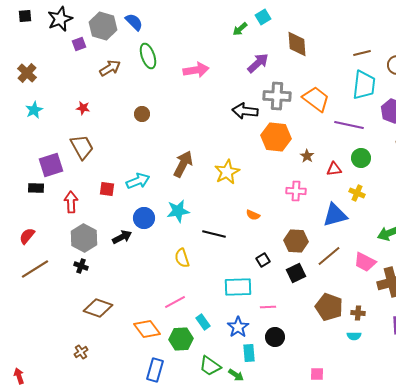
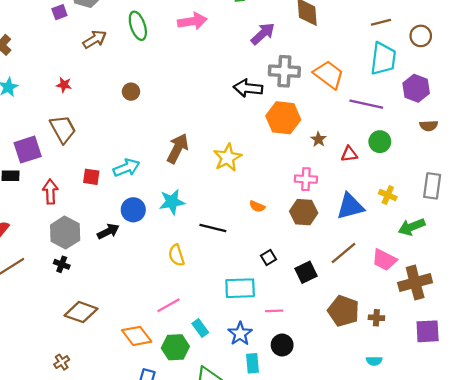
pink arrow: (196, 70) -> (192, 21), moved
yellow cross: (357, 193) -> (388, 195), moved
brown hexagon: (296, 241) -> (304, 212), moved
cyan semicircle: (354, 336) -> (374, 361), moved

